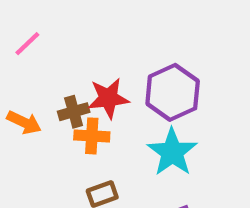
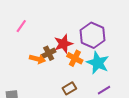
orange arrow: (24, 122) -> (37, 59), moved
orange cross: (92, 136) -> (75, 58), moved, turned 35

